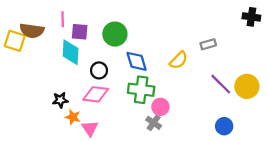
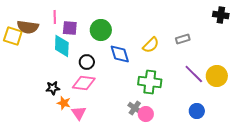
yellow semicircle: (179, 60) -> (151, 45), moved
green cross: (141, 90) -> (150, 82), moved
pink circle: (160, 107) -> (146, 114), moved

